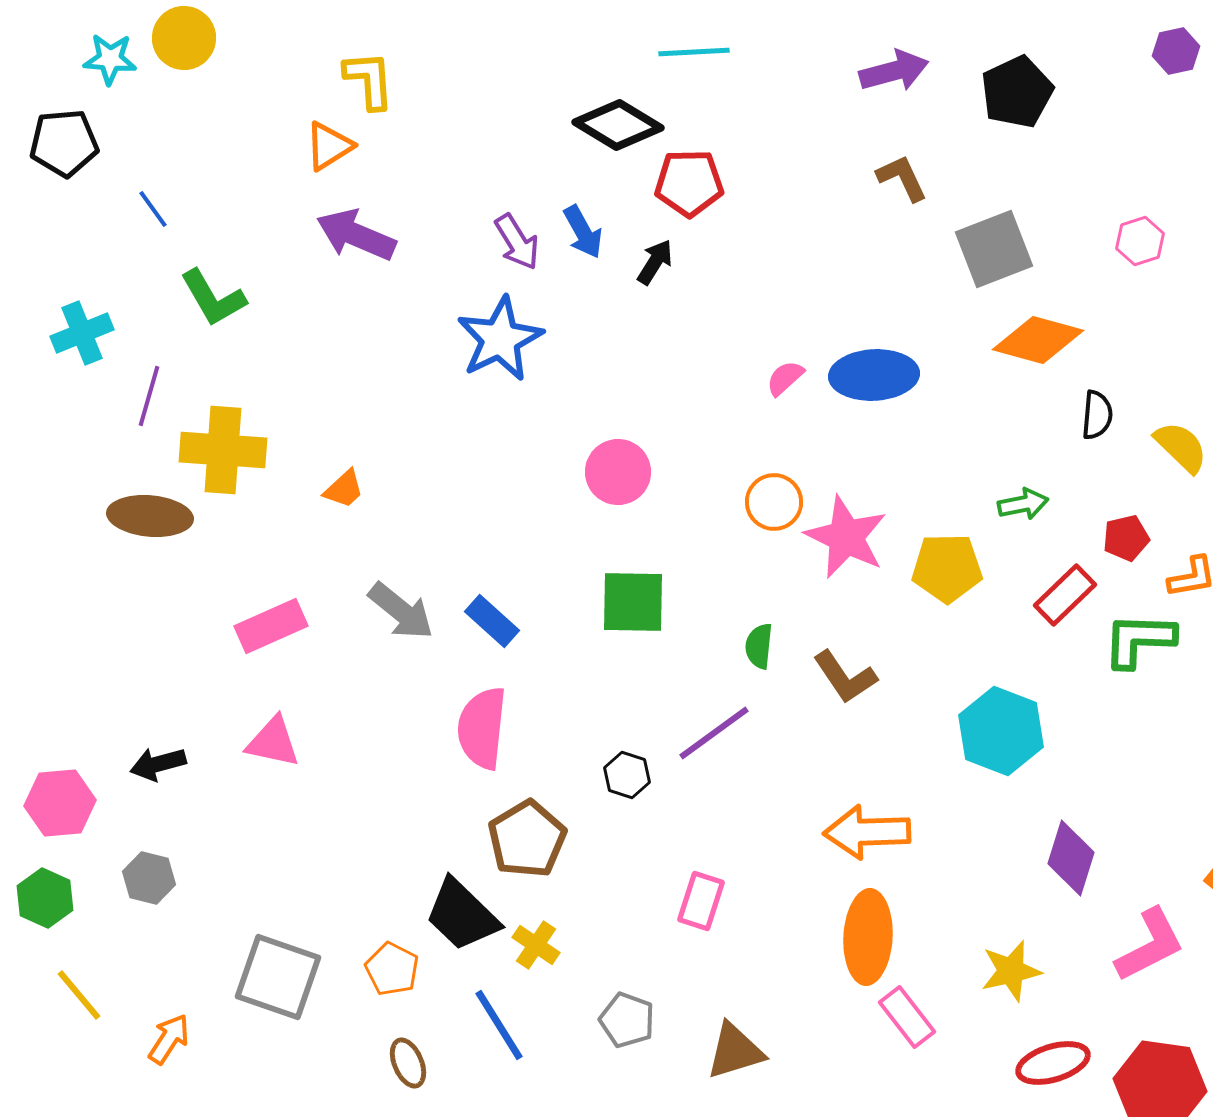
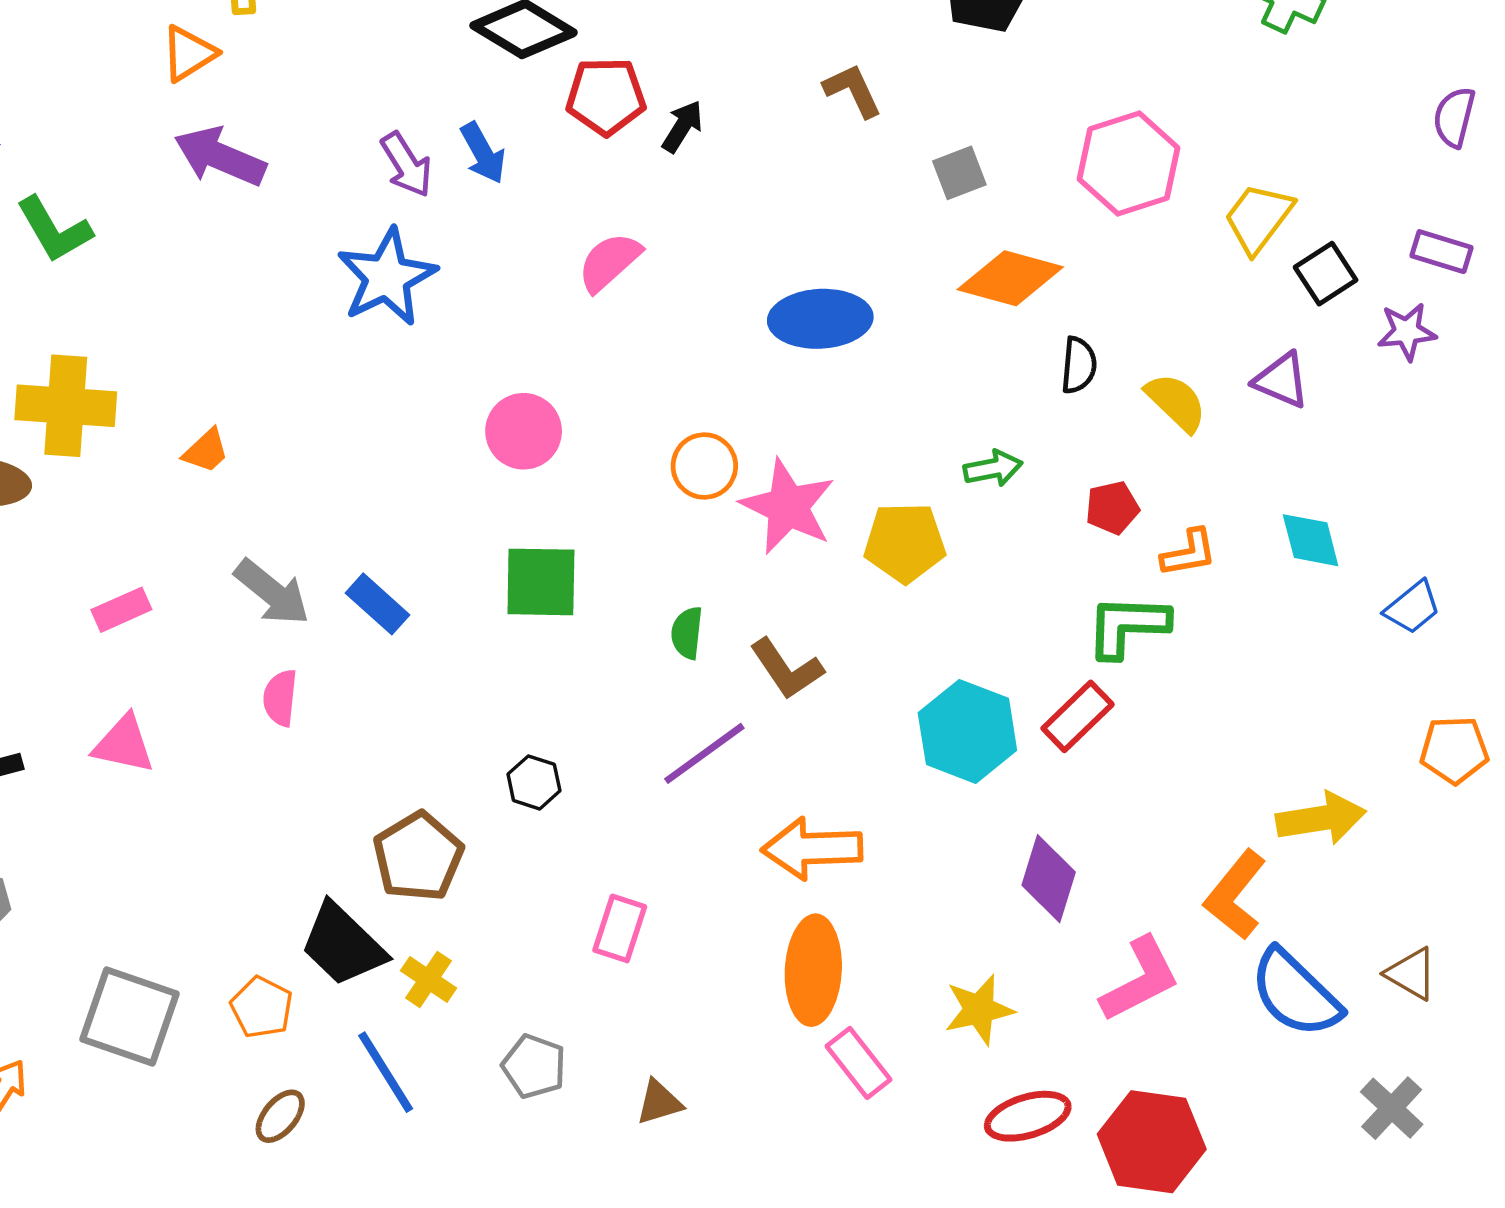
pink hexagon: (1140, 241) -> (1129, 164), size x1.8
gray square: (994, 249) -> (959, 173), size x0.6
black arrow: (655, 262) -> (682, 126), moved
pink semicircle: (785, 378) -> (609, 262), moved, size x1.5
red rectangle: (1065, 595) -> (1078, 716), moved
pink rectangle: (271, 626) -> (121, 610), size x0.7
pink semicircle: (482, 728) -> (280, 698), moved, size x0.6
purple line: (714, 733) -> (704, 753), moved
brown triangle: (735, 1051) -> (659, 1102), size x0.7
brown ellipse: (408, 1063) -> (280, 1116), turned 63

